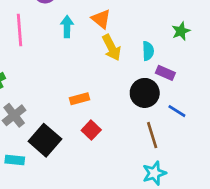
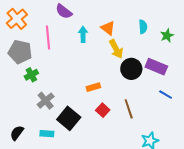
cyan semicircle: (148, 51) -> (143, 27), moved
purple rectangle: (165, 73) -> (156, 67), size x1.5
black circle: (145, 93) -> (131, 69), moved
brown line: (152, 135) -> (129, 109), moved

